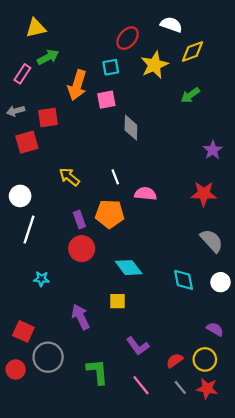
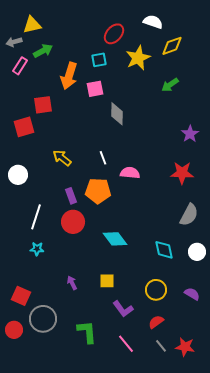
gray arrow: (16, 111) -> (14, 42), moved
white line: (29, 230) -> (36, 217), moved
gray semicircle: (212, 241) -> (189, 215), turned 70
yellow square: (118, 301) -> (107, 281), moved
purple arrow: (81, 317) -> (72, 283), size x0.6
yellow circle: (205, 359) -> (156, 290), moved

